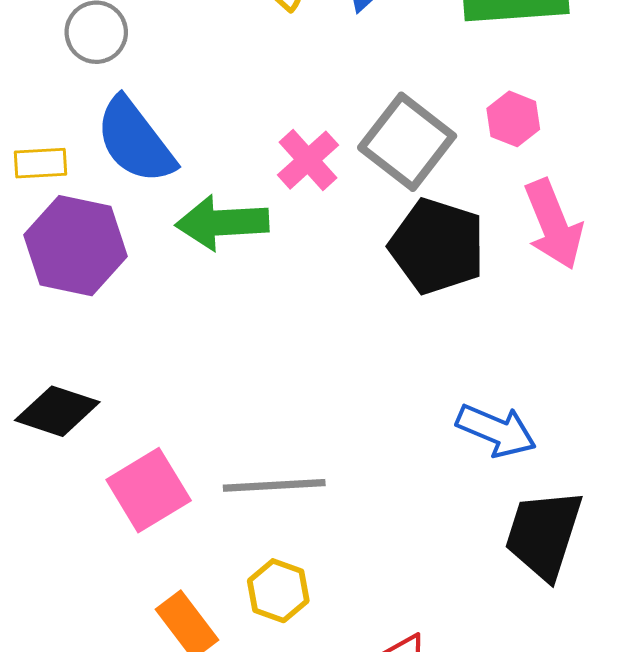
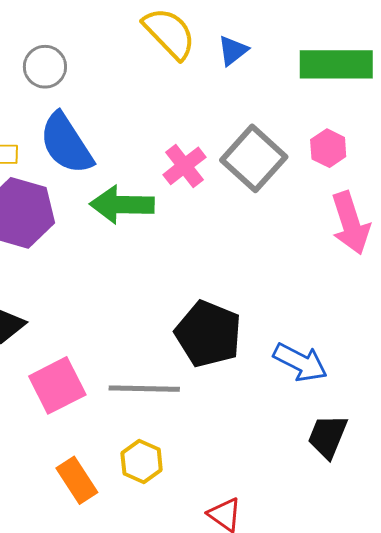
black pentagon: (437, 246) -> (208, 334), moved
black trapezoid: (544, 534) -> (328, 436), size x0.7

